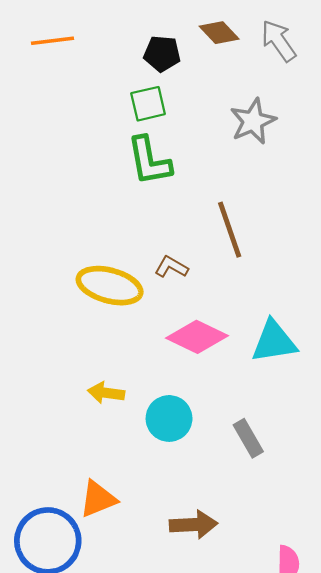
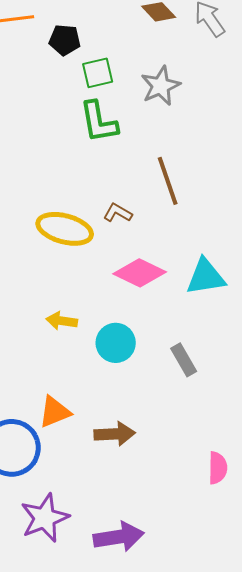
black pentagon: (162, 54) -> (65, 40), moved
gray star: (253, 121) -> (161, 86), moved
brown arrow: (194, 525) -> (115, 434), moved

